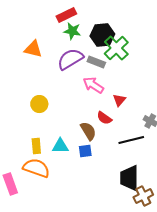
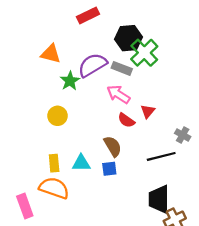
green star: (72, 31) -> (70, 81), moved, turned 30
red semicircle: (104, 118) -> (126, 120), moved

